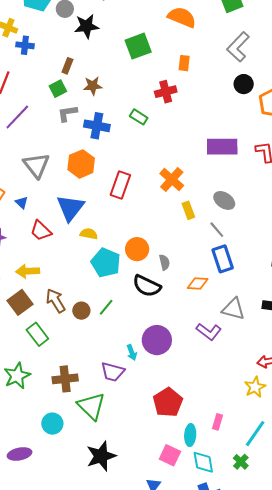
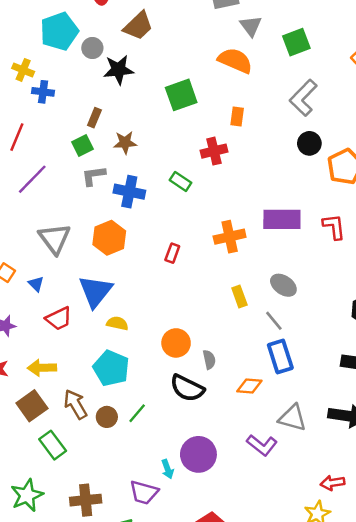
orange cross: (172, 179) -> (230, 237), moved, turned 35
red rectangle: (120, 185) -> (172, 253), moved, size x0.6
red trapezoid: (41, 231) -> (59, 319), turned -70
cyan pentagon: (106, 263) -> (111, 368), moved

